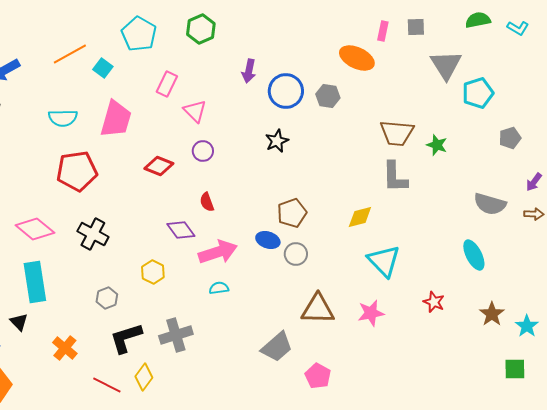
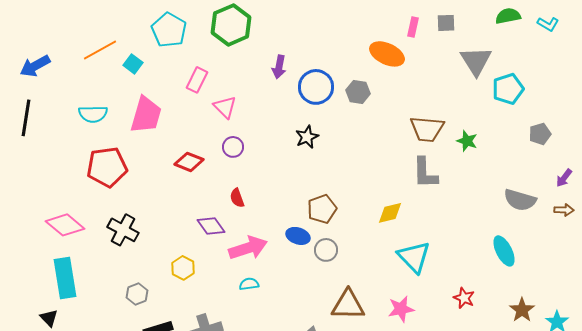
green hexagon: (201, 29) -> (231, 25), size x1.4

